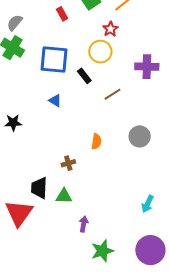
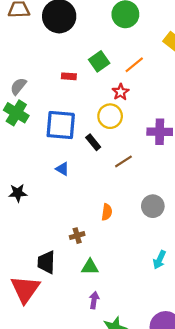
red rectangle: (62, 14) -> (69, 76), turned -56
green triangle: (64, 196) -> (90, 267), moved
cyan arrow: (148, 204) -> (159, 260), moved

